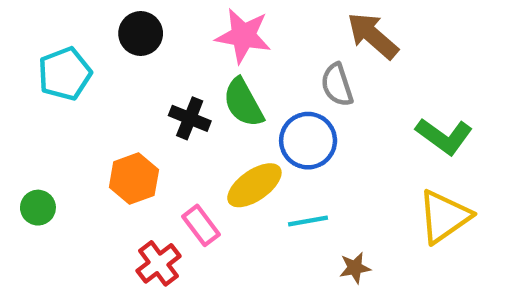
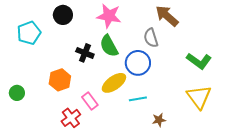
yellow triangle: (444, 217) -> (199, 97), turned -32

